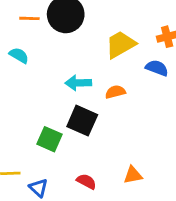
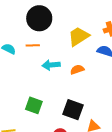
orange line: (29, 18) -> (33, 45), moved
black square: (82, 121) -> (73, 110), moved

